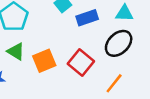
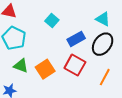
cyan triangle: (124, 13) -> (103, 19), turned 35
blue rectangle: (87, 18) -> (76, 39), moved

